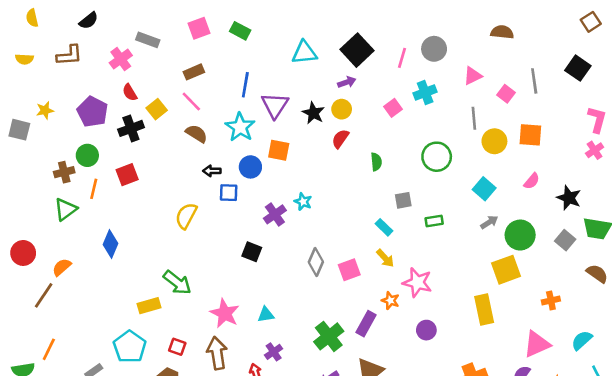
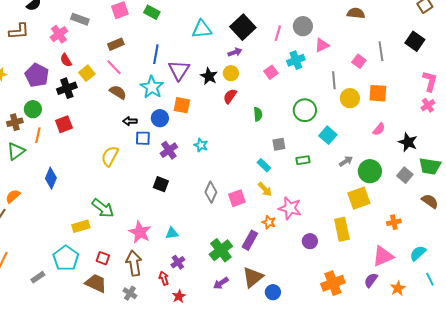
pink triangle: (473, 76) -> (322, 45), moved
cyan square: (484, 189) -> (328, 135), moved
purple cross: (275, 214) -> (169, 150), moved
purple circle: (426, 330) -> (310, 241), moved

